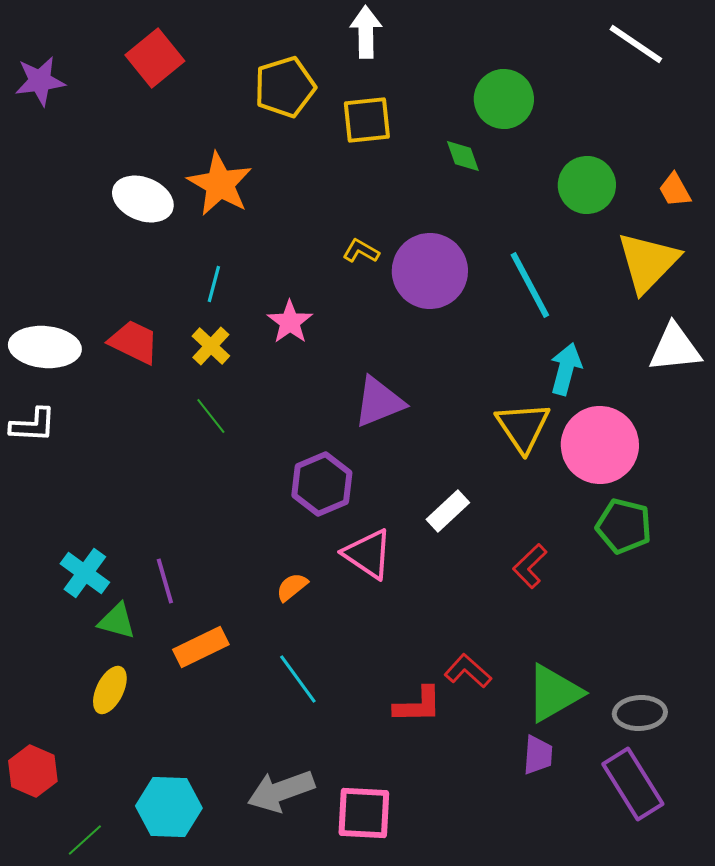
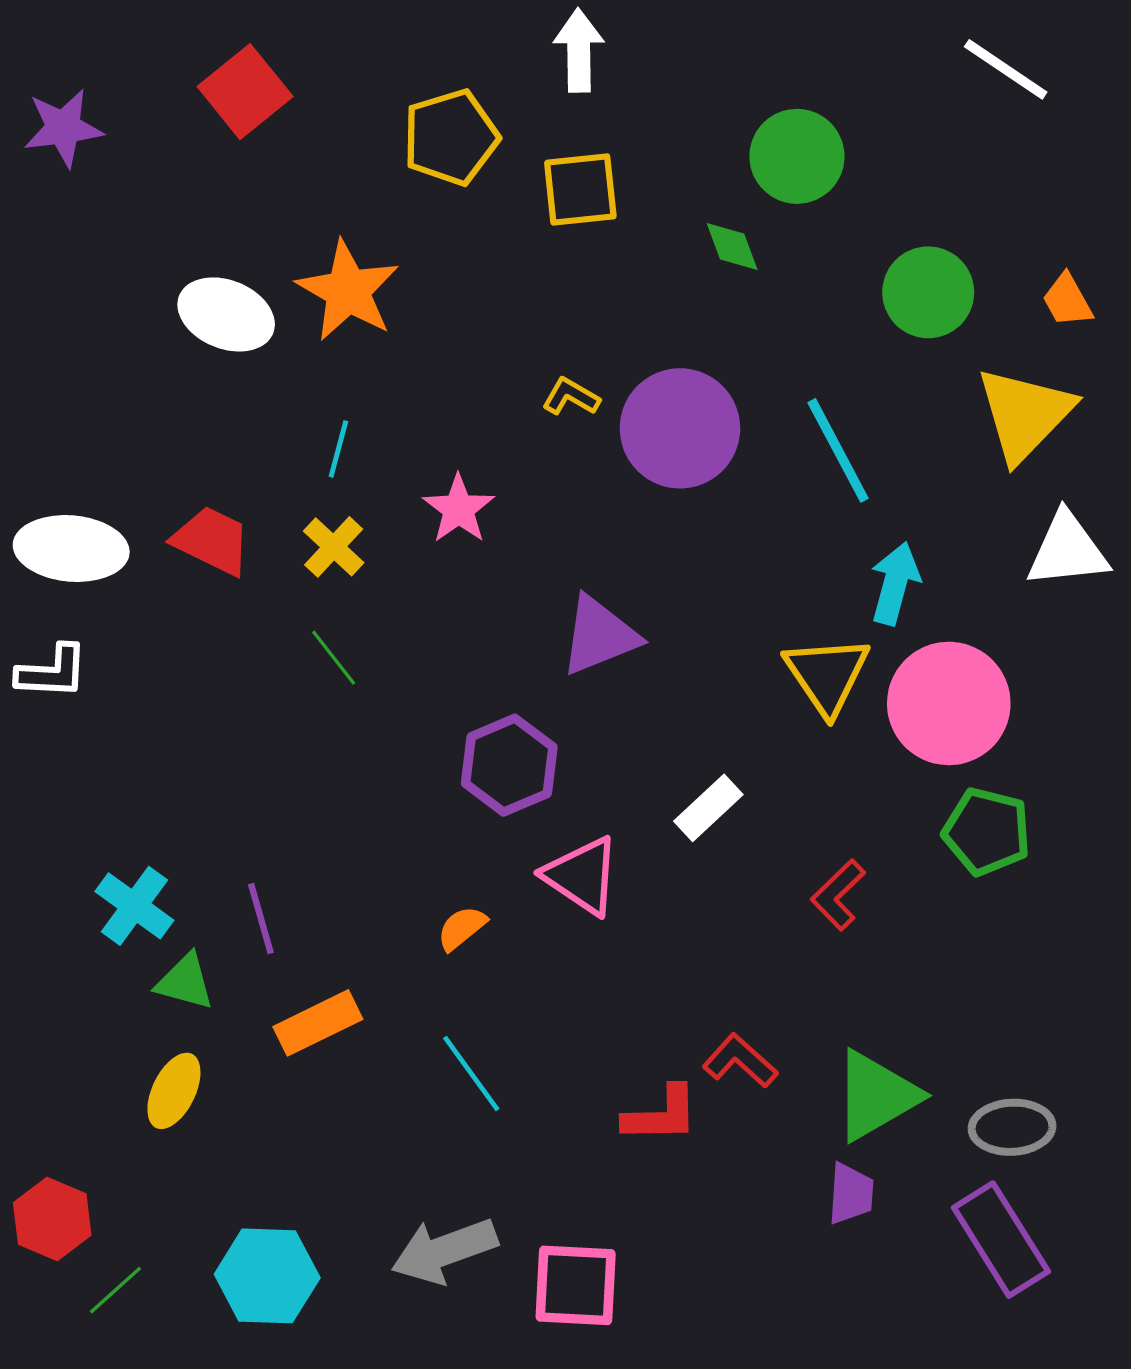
green line: (85, 840) -> (115, 1290), moved

